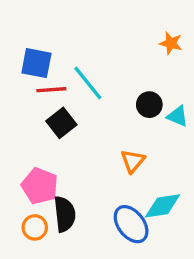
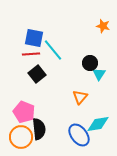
blue square: (36, 63) -> (34, 38), moved
cyan triangle: (178, 116) -> (99, 74), moved, turned 40
orange circle: (35, 227) -> (21, 137), size x1.5

